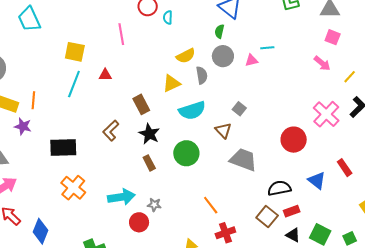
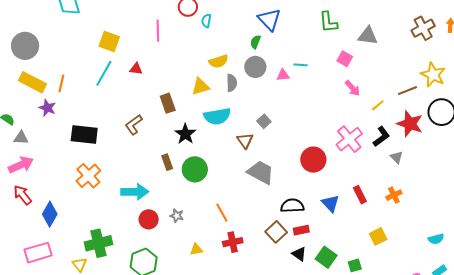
pink square: (333, 37) -> (345, 59), moved
black star: (149, 134) -> (185, 134), moved
green circle: (186, 153) -> (195, 169), moved
gray star: (154, 205) -> (177, 216), moved

